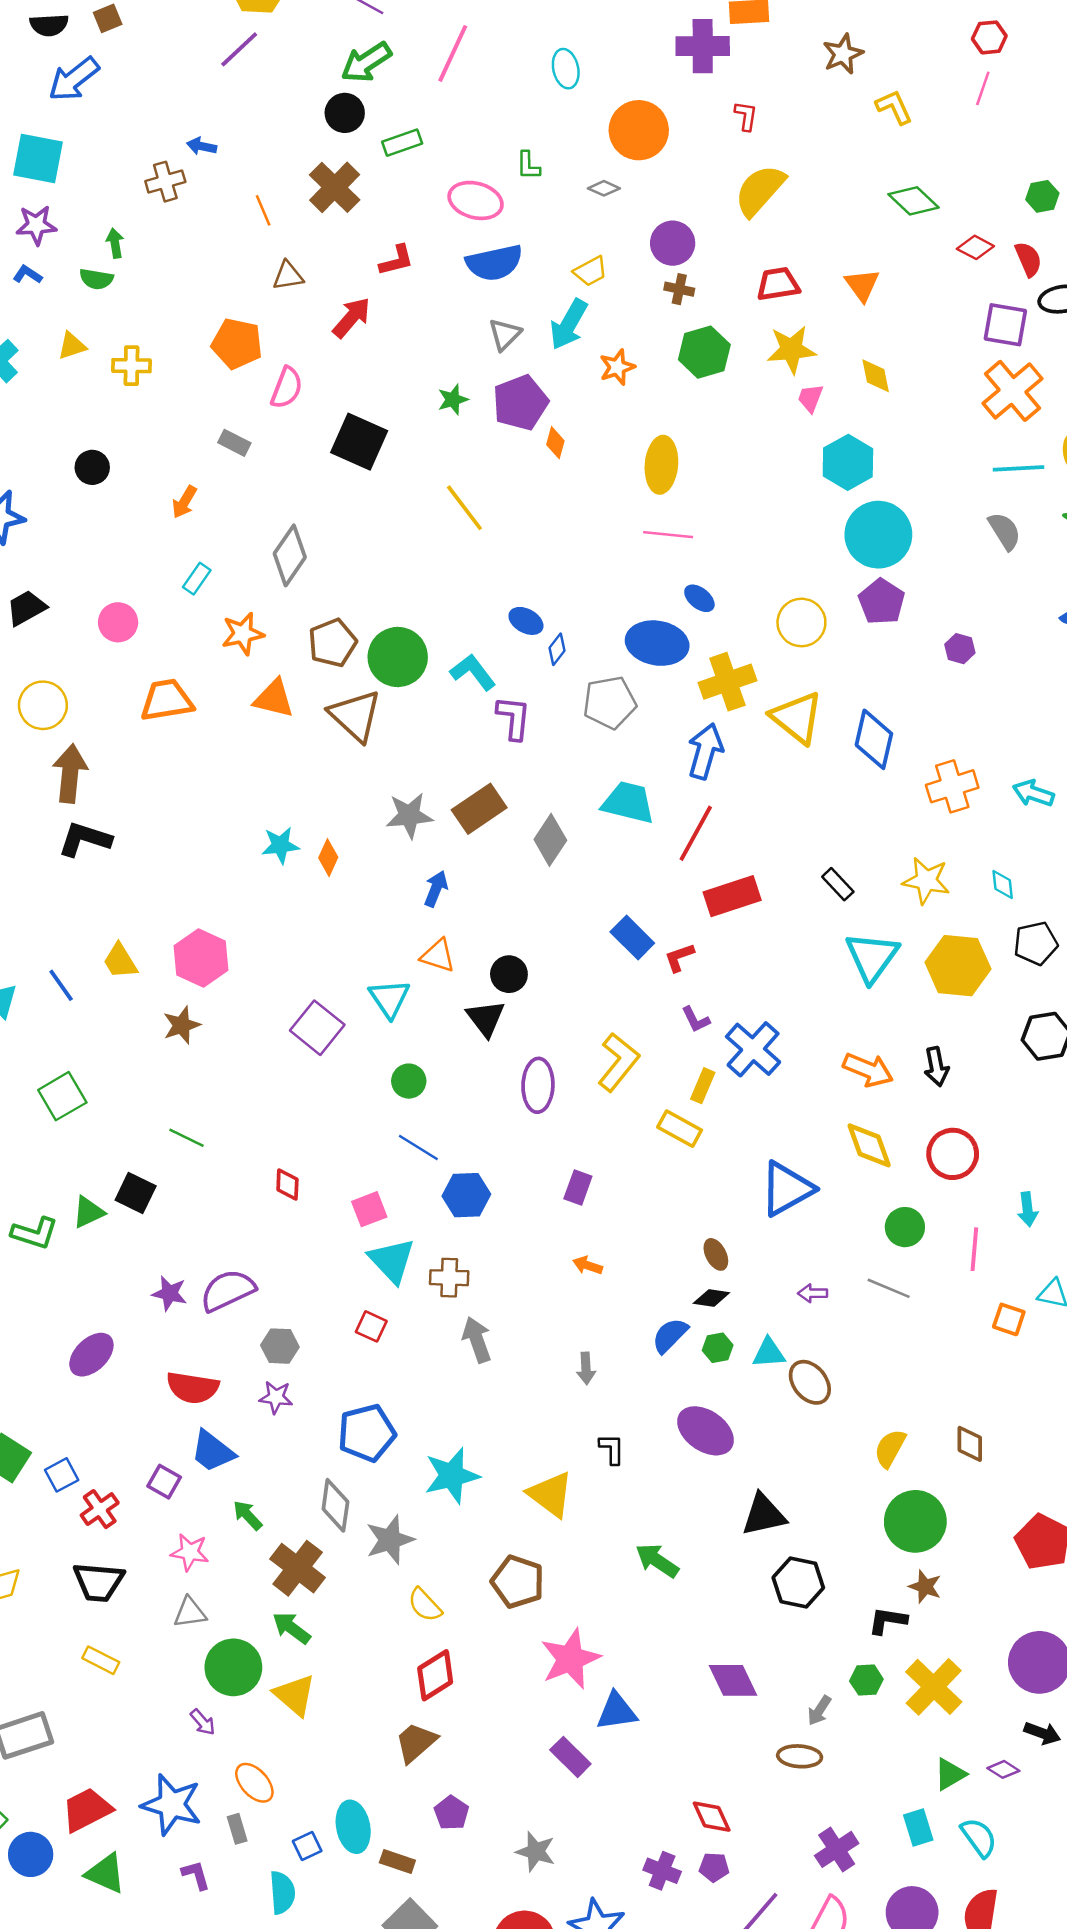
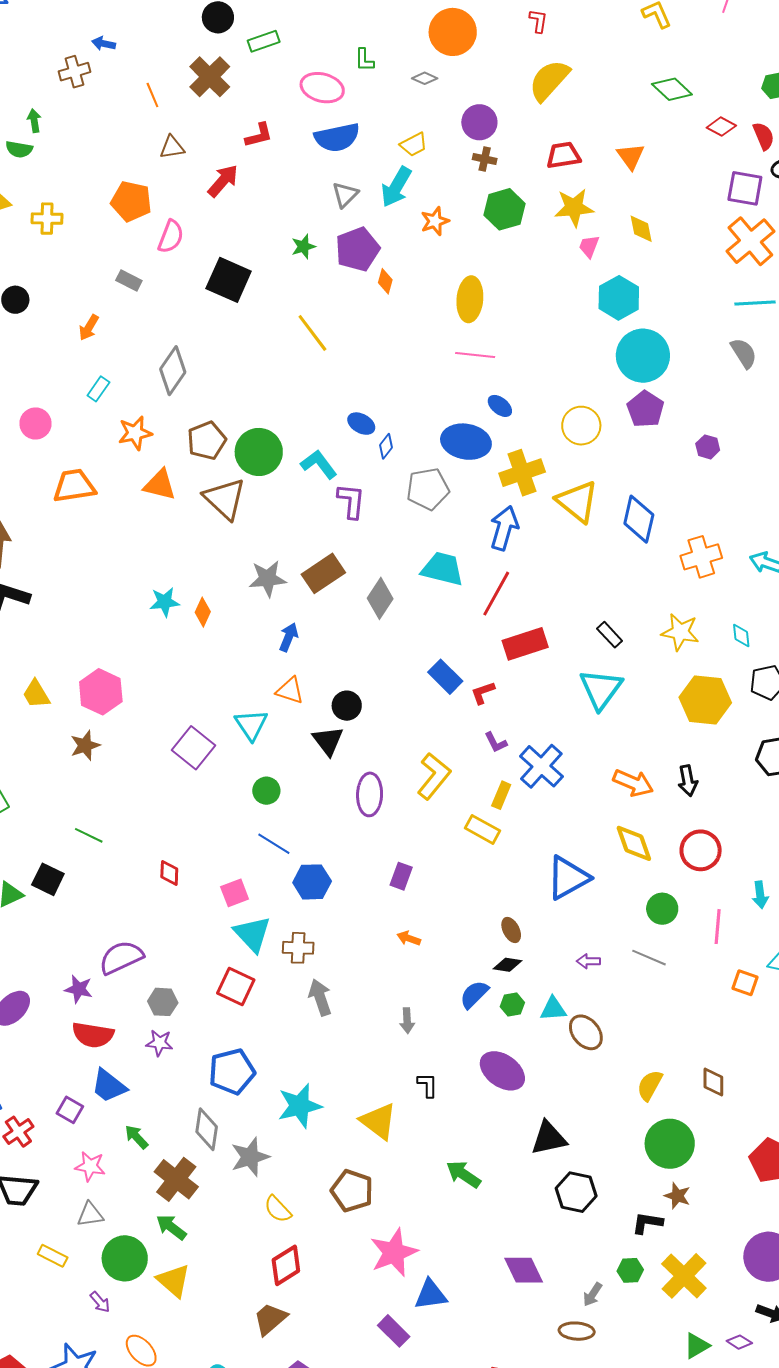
cyan triangle: (872, 957) -> (601, 689), moved
purple star: (169, 1293) -> (79, 989), moved
red square: (371, 1326) -> (236, 987), size x1.5
yellow rectangle: (101, 1660) -> (53, 1256), moved

